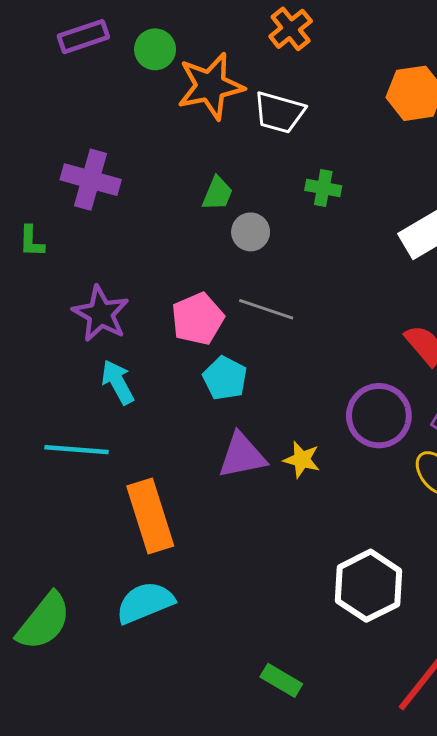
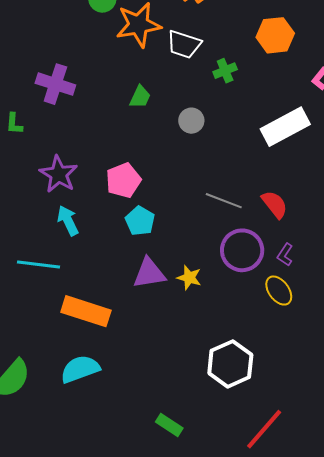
green cross: (323, 188) -> (225, 71), moved, turned -35
gray circle: (251, 232) -> (191, 121), moved
gray line: (266, 309) -> (224, 201), moved
orange rectangle: (150, 516) -> (86, 311), turned -57

